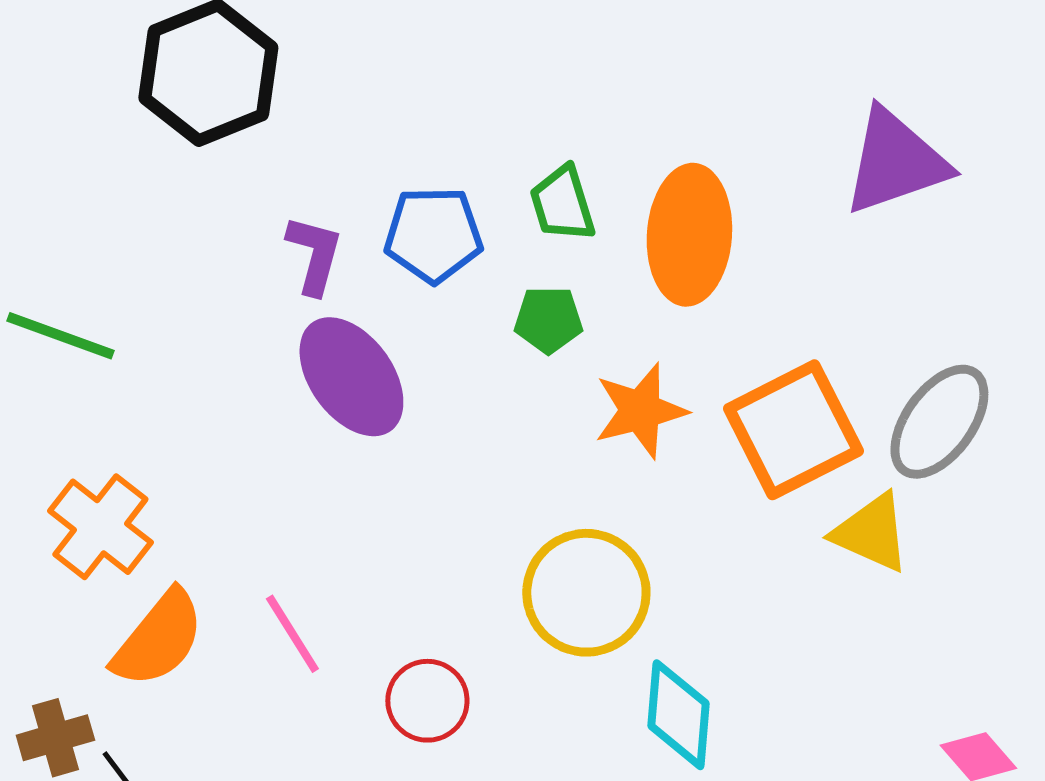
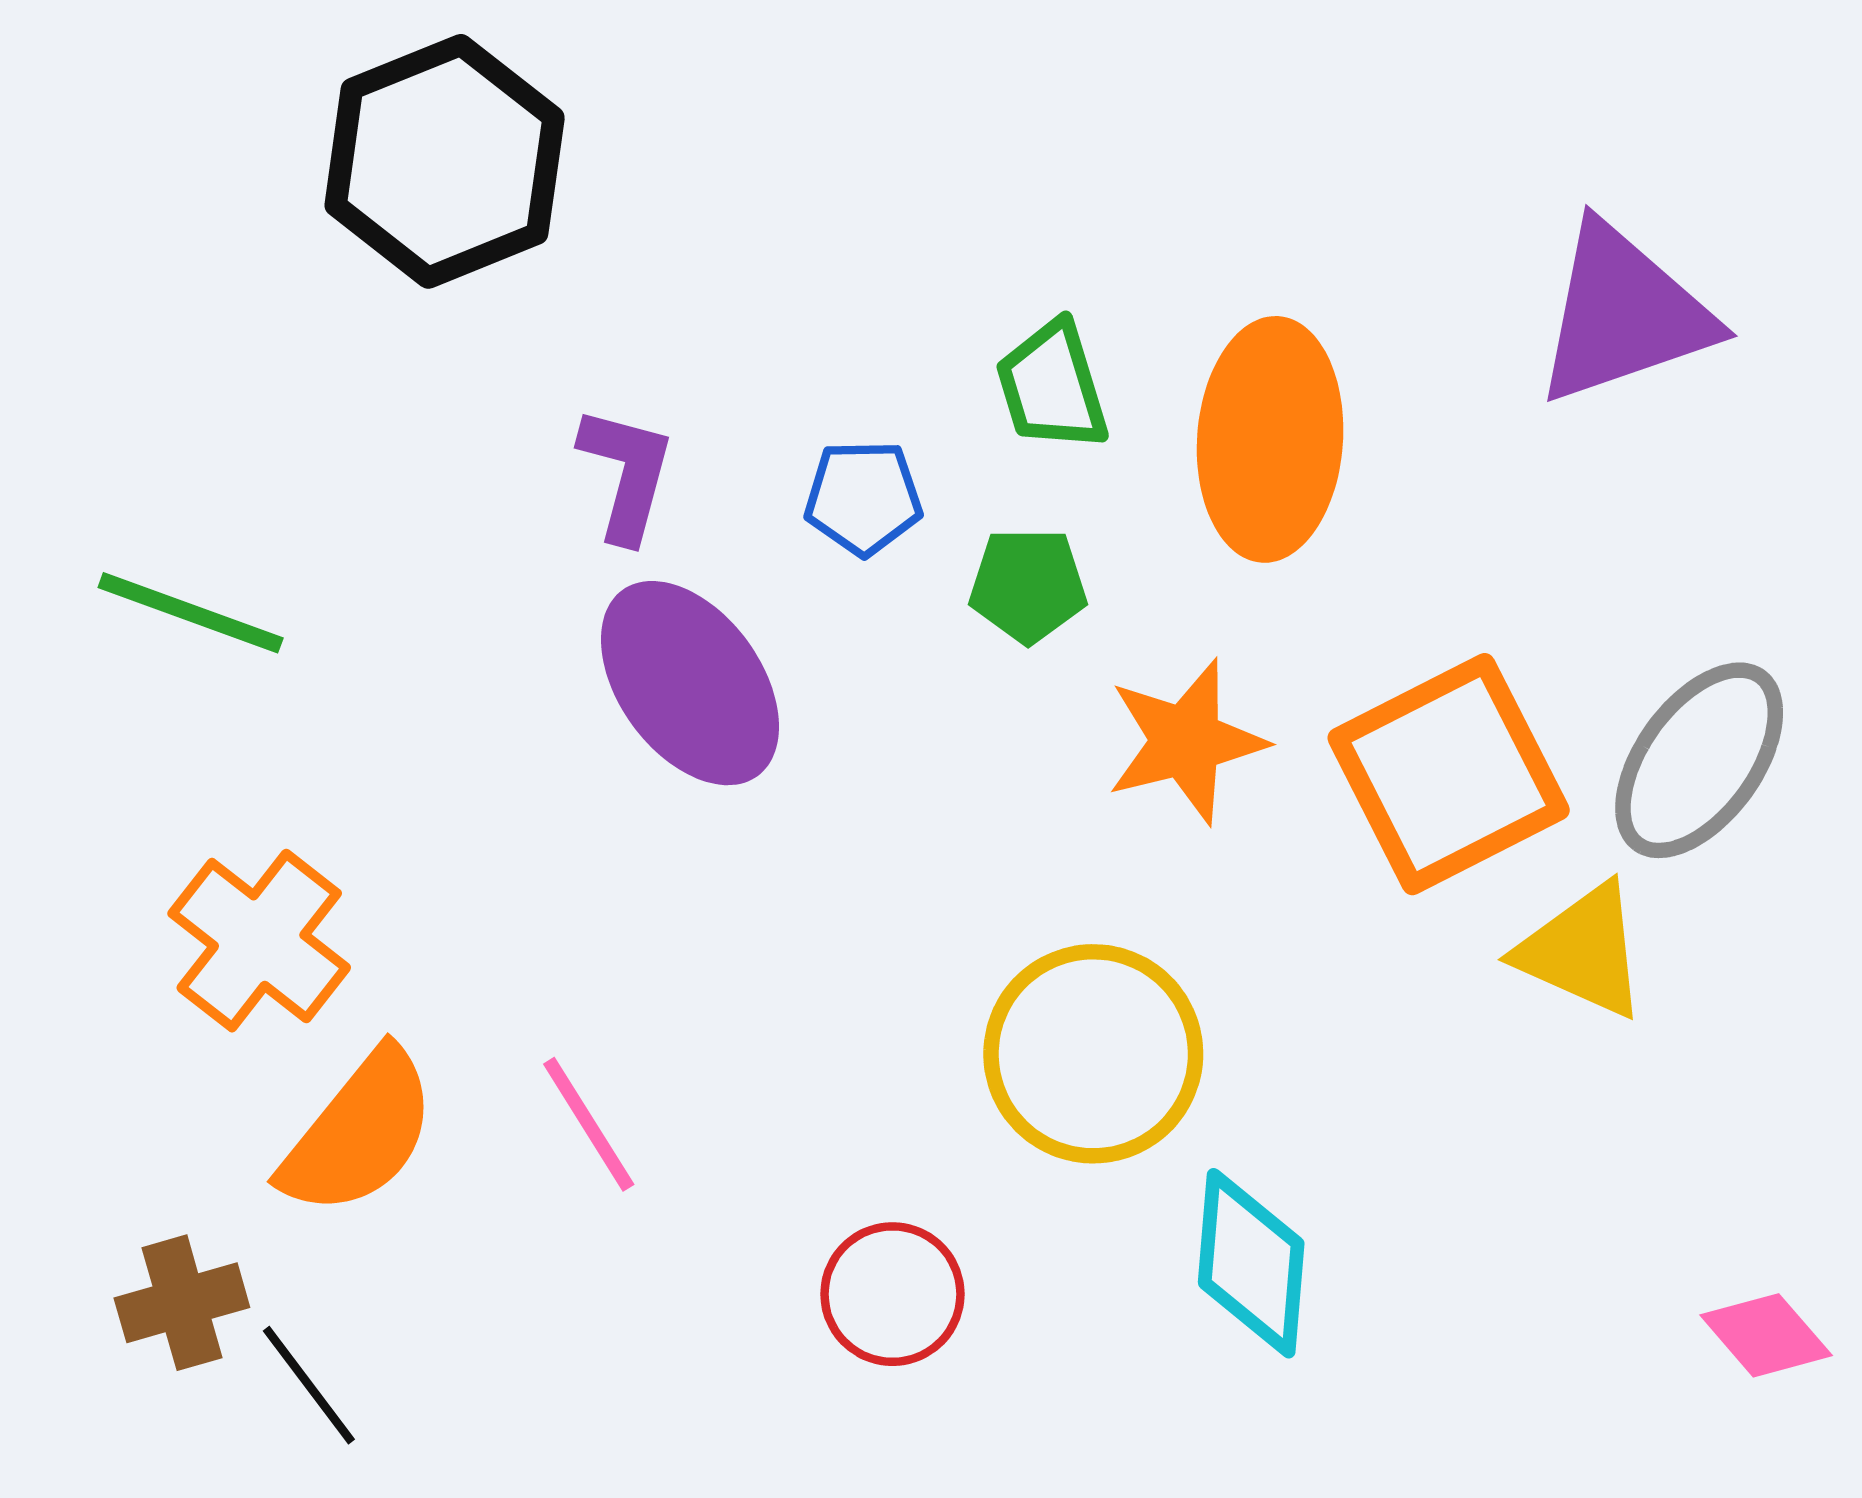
blue pentagon: (433, 235) -> (863, 498), moved, size x0.7
red circle: (427, 701) -> (892, 1294), moved

